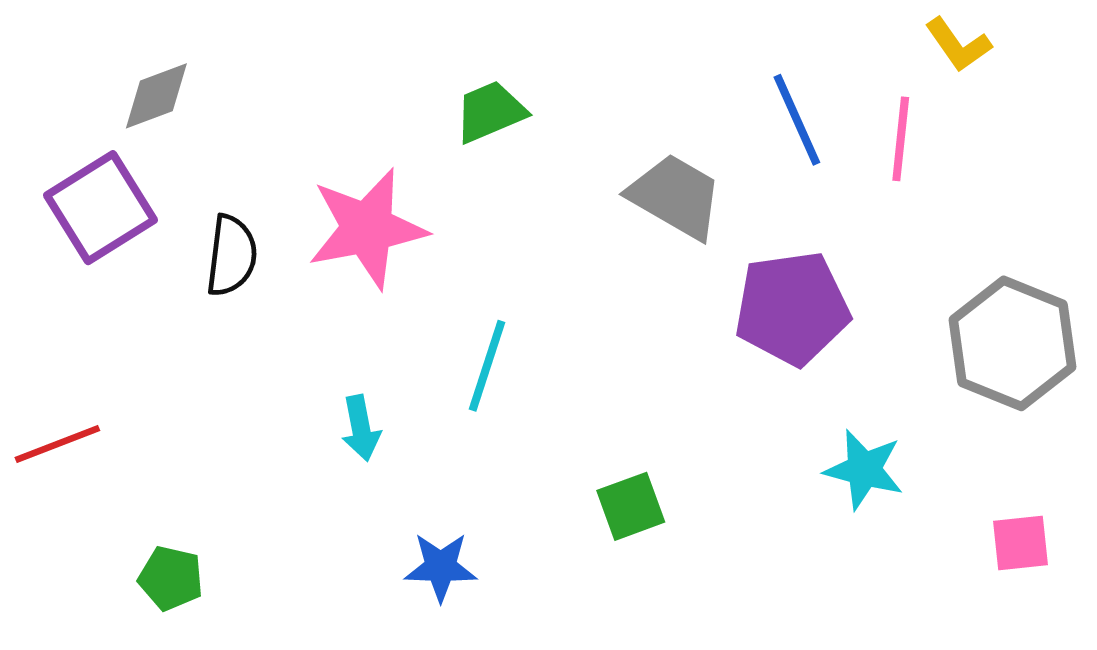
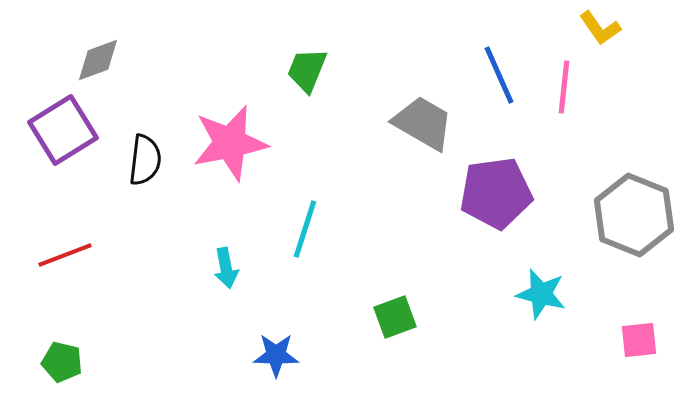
green trapezoid: (490, 112) -> (307, 70), turned -45
red line: (57, 444) -> (65, 255), moved
green pentagon: (171, 578) -> (62, 362), moved

